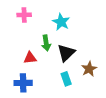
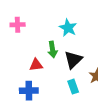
pink cross: (24, 15) -> (18, 25), moved

